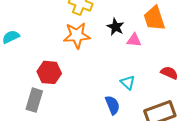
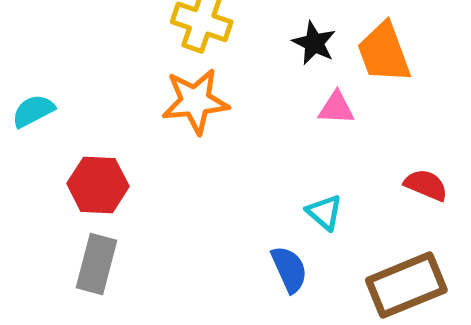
black star: (116, 27) -> (314, 43), moved
red hexagon: (49, 72) -> (98, 185), moved

